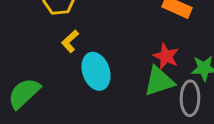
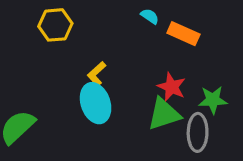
yellow L-shape: (70, 41) -> (97, 74), moved

